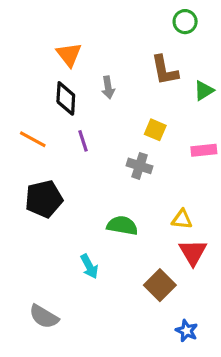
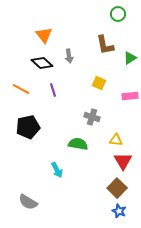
black diamond: (66, 98) -> (42, 63), turned -50
gray cross: (140, 166) -> (92, 117), moved
brown square: (160, 285) -> (117, 188), moved

